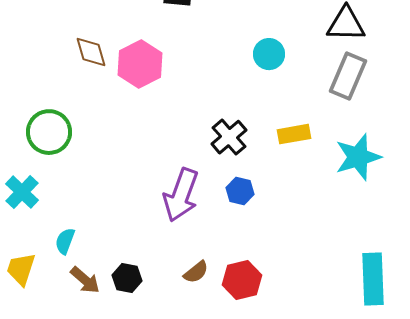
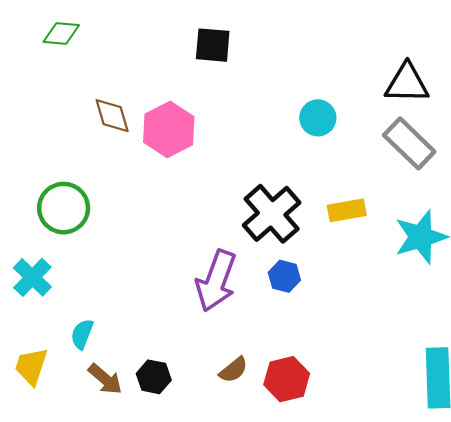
gray rectangle: (348, 76) -> (409, 143), turned -69
black cross: (229, 137) -> (272, 214), size x1.4

